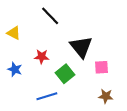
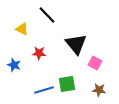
yellow triangle: (14, 33) -> (22, 29), moved
pink square: (101, 67) -> (95, 63), turned 32
green square: (65, 74) -> (67, 84), moved, turned 30

